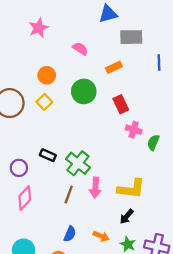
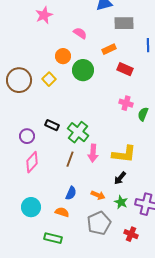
orange circle: (47, 75) -> (63, 56), moved
red rectangle: (121, 104) -> (125, 69), moved, turned -42

